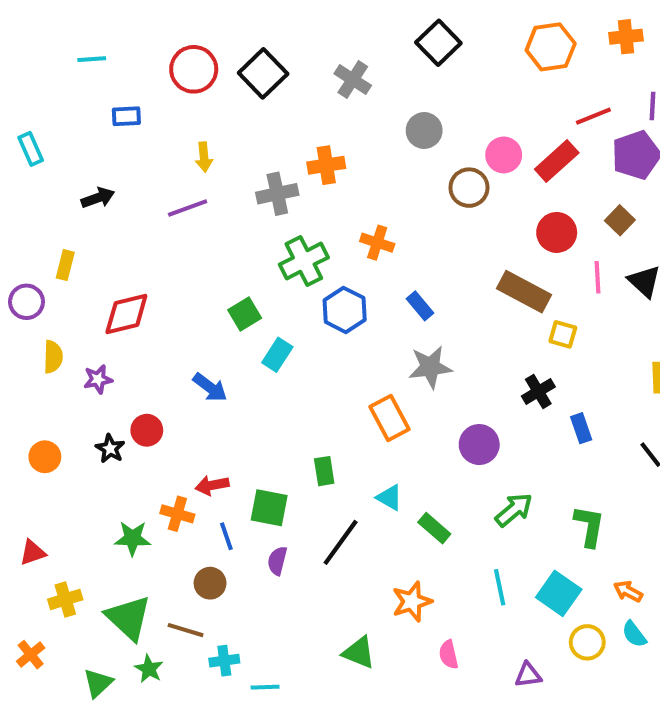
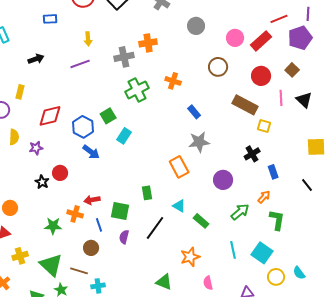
brown circle: (469, 188) -> (218, 67), moved
blue hexagon: (345, 310) -> (83, 127), moved
orange circle: (45, 457) -> (10, 208), moved
orange arrow: (628, 591) -> (264, 197), moved, turned 104

